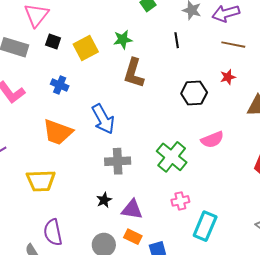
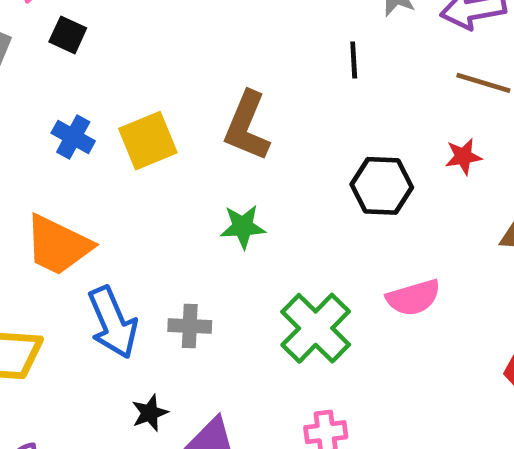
green star: (123, 39) -> (243, 227), moved
yellow square: (86, 48) -> (148, 141), moved
blue arrow: (103, 119) -> (113, 322), moved
gray cross: (118, 161) -> (190, 326), size x0.7

